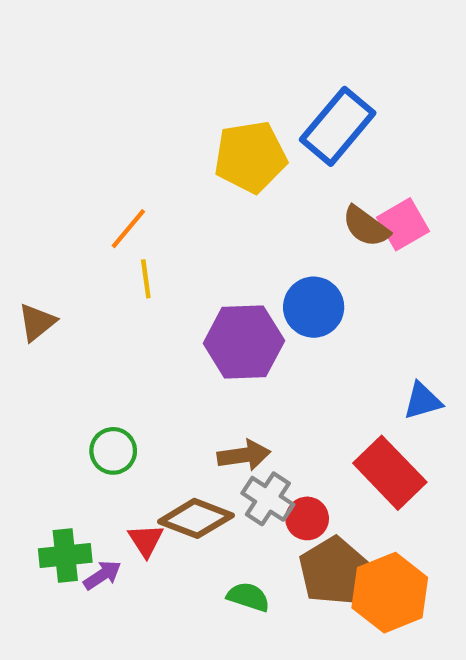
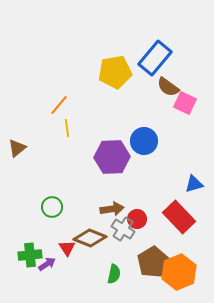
pink square: (403, 224) -> (185, 103), turned -35
brown semicircle: (366, 227) -> (168, 87), moved
red circle: (307, 518) -> (137, 219), moved
green semicircle: (248, 597) -> (114, 274), turned 84

